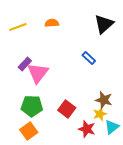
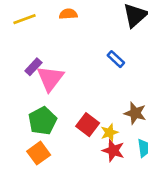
green pentagon: (32, 106) -> (42, 121), turned -30
yellow star: (100, 114) -> (109, 132), moved

